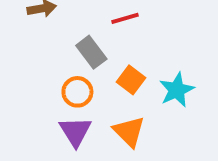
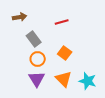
gray rectangle: (91, 52) -> (34, 39), moved
cyan star: (177, 90) -> (88, 81), moved, turned -30

